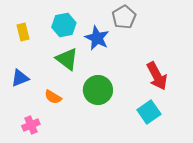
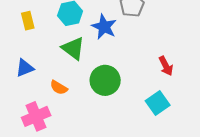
red arrow: (157, 76) -> (166, 66), size x0.7
pink cross: (31, 125) -> (36, 116), size x1.5

